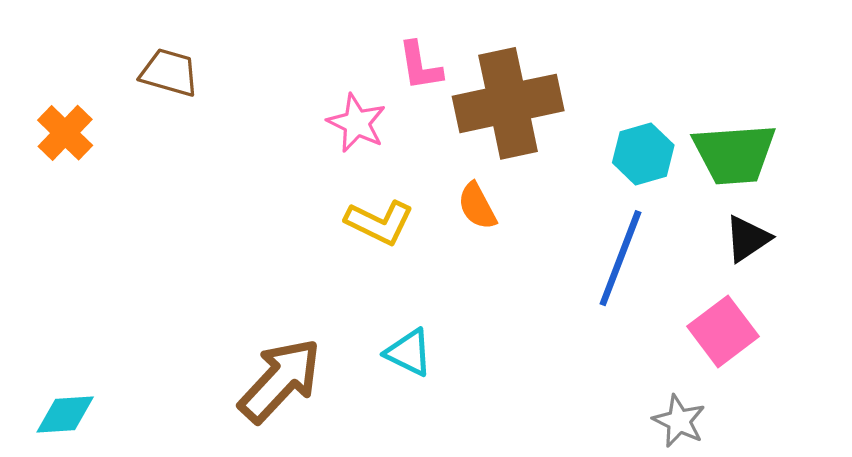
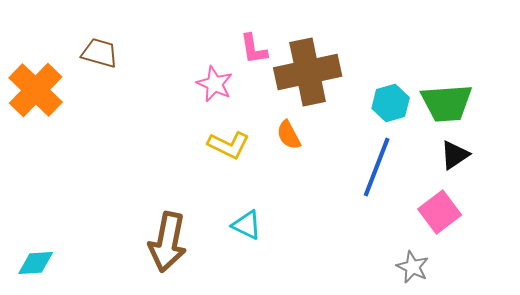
orange cross: (65, 133) -> (36, 90), size x1.6
brown arrow: (280, 380) -> (168, 242), turned 148

